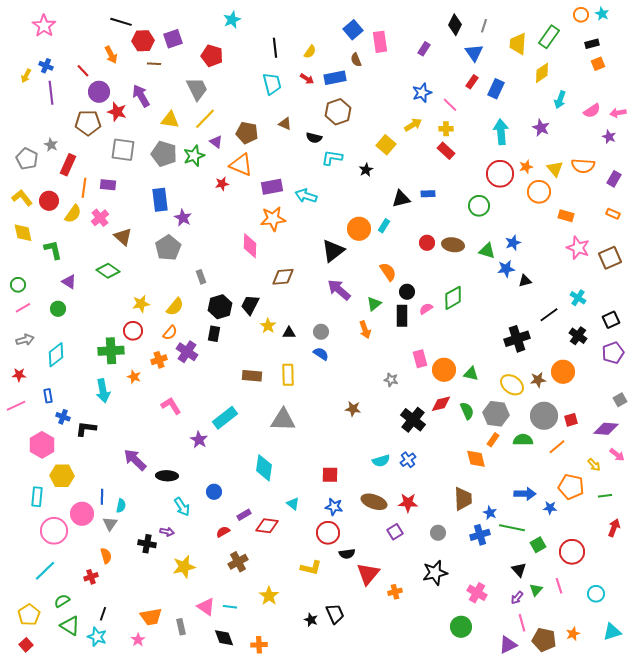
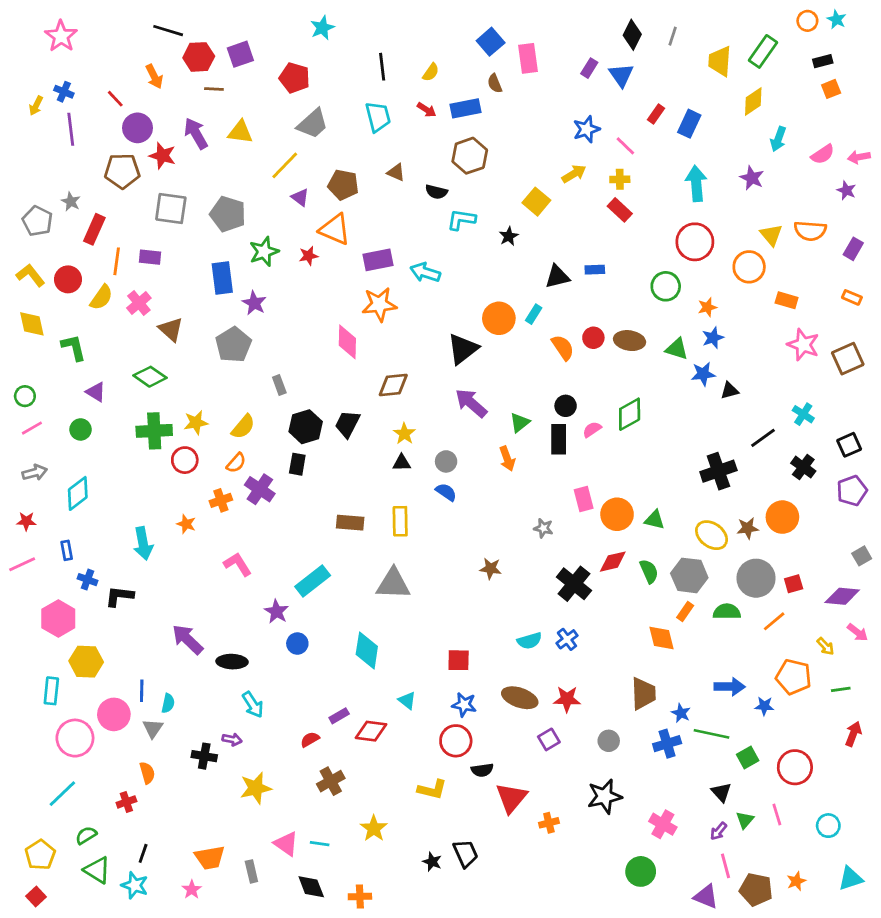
blue triangle: (474, 53) -> (621, 75), moved
gray trapezoid: (197, 89) -> (313, 124), moved, turned 75
yellow triangle: (170, 120) -> (240, 132), moved
green star: (194, 156) -> (264, 252), moved
orange star: (526, 167) -> (707, 307), moved
orange semicircle: (388, 272) -> (563, 347), moved
yellow star: (268, 326) -> (404, 434), moved
green cross: (111, 351) -> (154, 431), moved
blue circle: (214, 492) -> (297, 644), moved
purple triangle: (508, 645) -> (706, 896), turned 48

